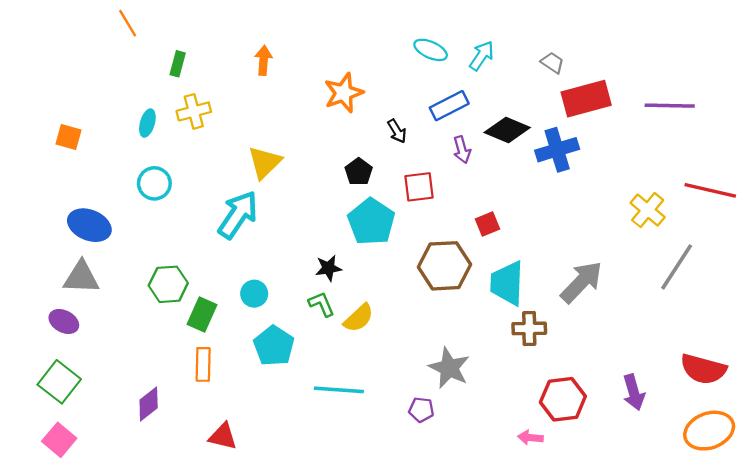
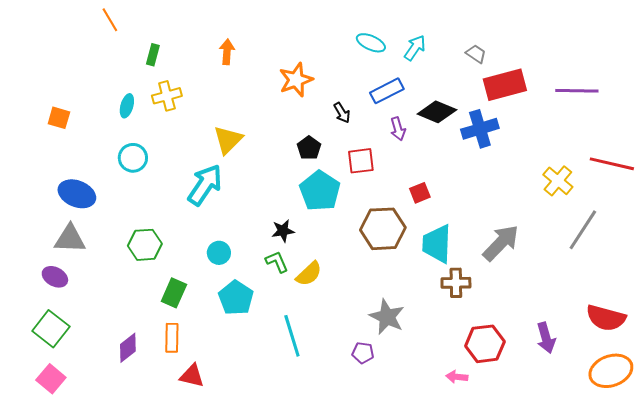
green rectangle: (202, 315) -> (174, 293), moved
orange rectangle: (203, 364) -> (172, 338), moved
cyan line: (339, 390) -> (292, 336), turned 69

